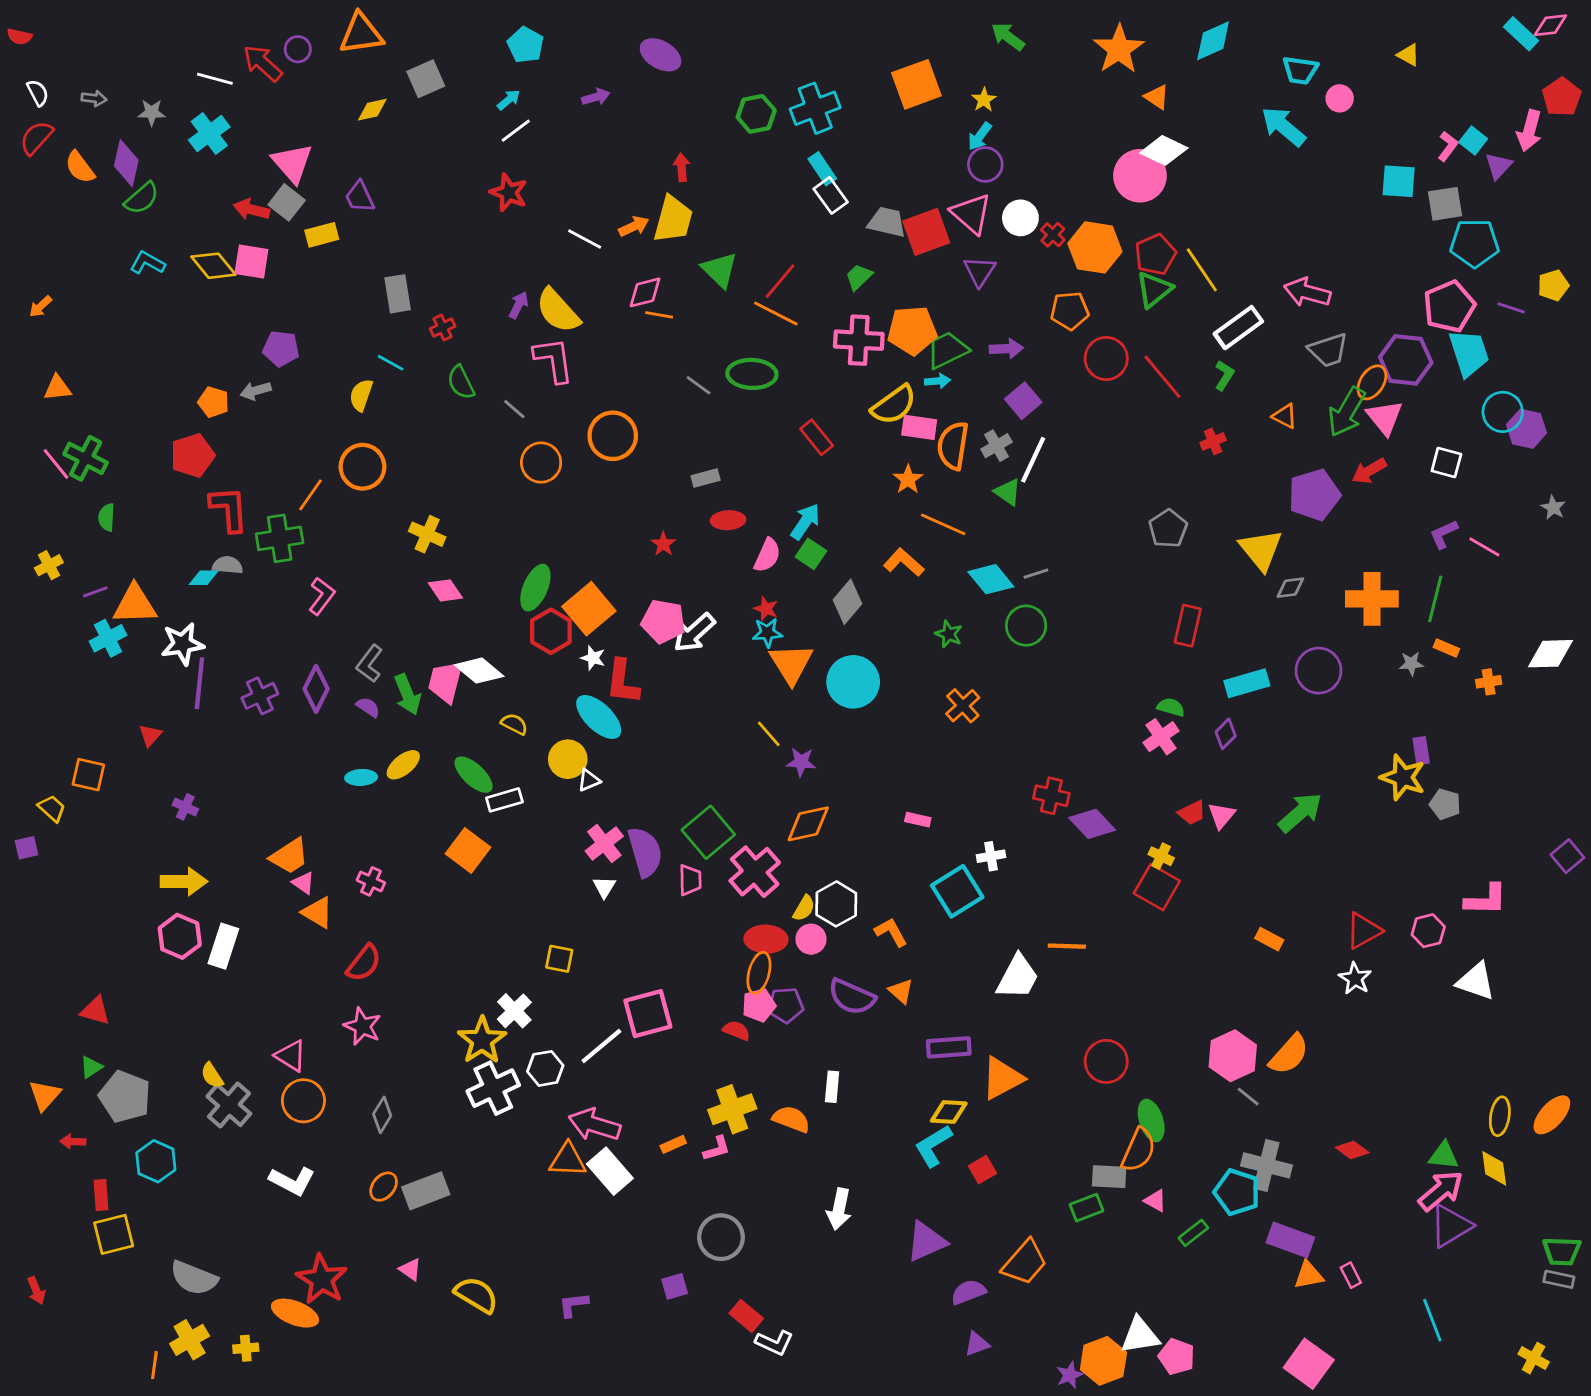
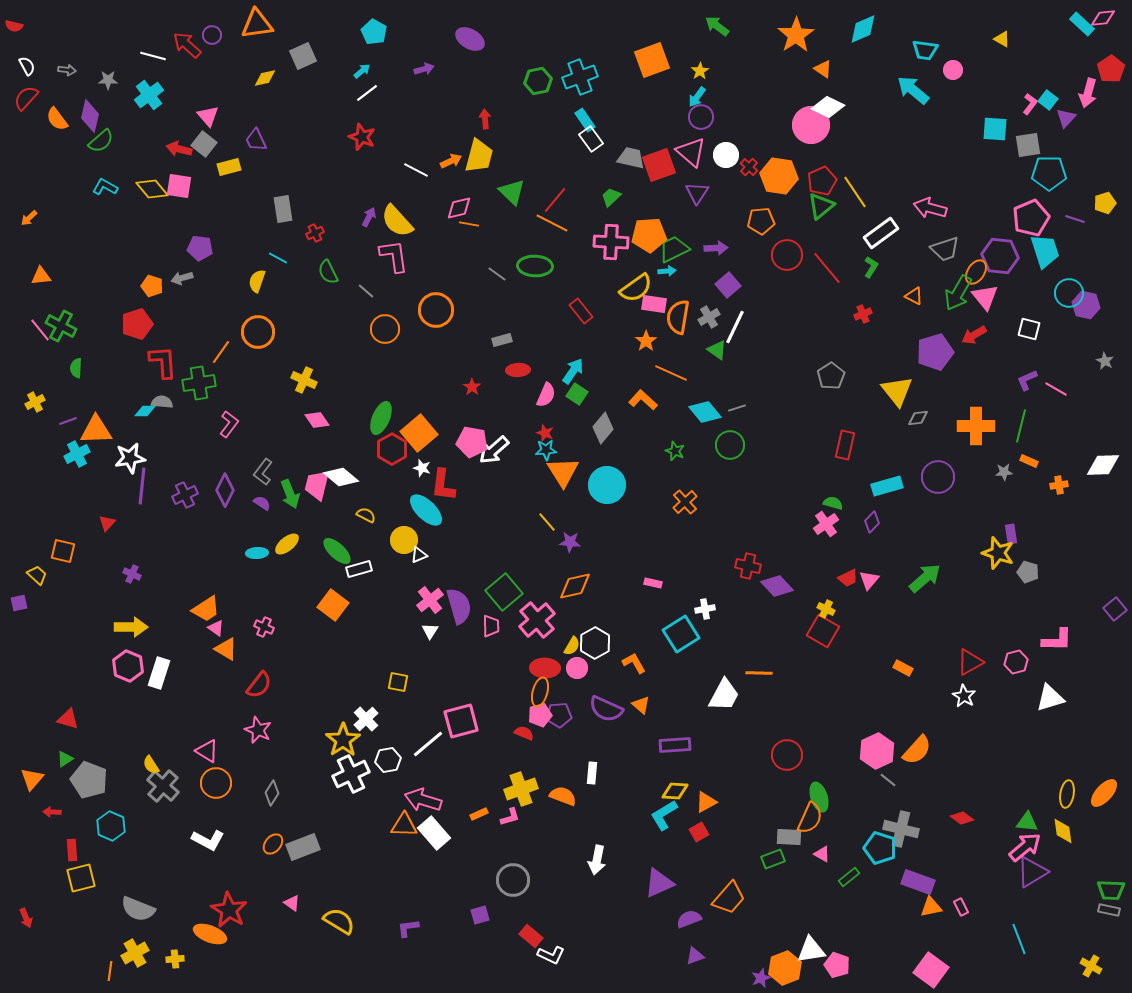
pink triangle: (292, 163) -> (208, 116), size x0.7
white triangle: (1476, 981) -> (1050, 698), turned -36
orange triangle: (1002, 1078) -> (706, 802), moved, size x0.7

